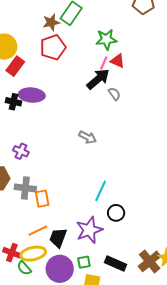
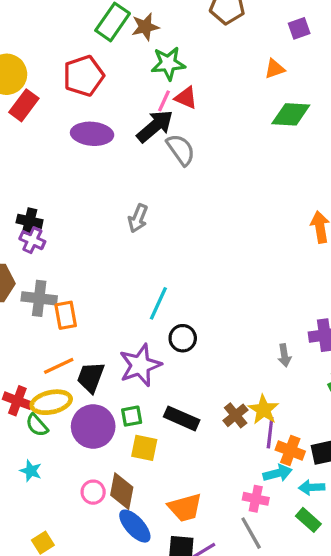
brown star: (51, 22) -> (145, 27), moved
gray semicircle: (114, 94) -> (181, 150), size x1.5
purple ellipse: (32, 95) -> (92, 134), moved
black cross: (13, 102) -> (30, 221), moved
gray arrow: (88, 137) -> (138, 218), turned 84
brown cross: (150, 261) -> (236, 415), size x0.7

